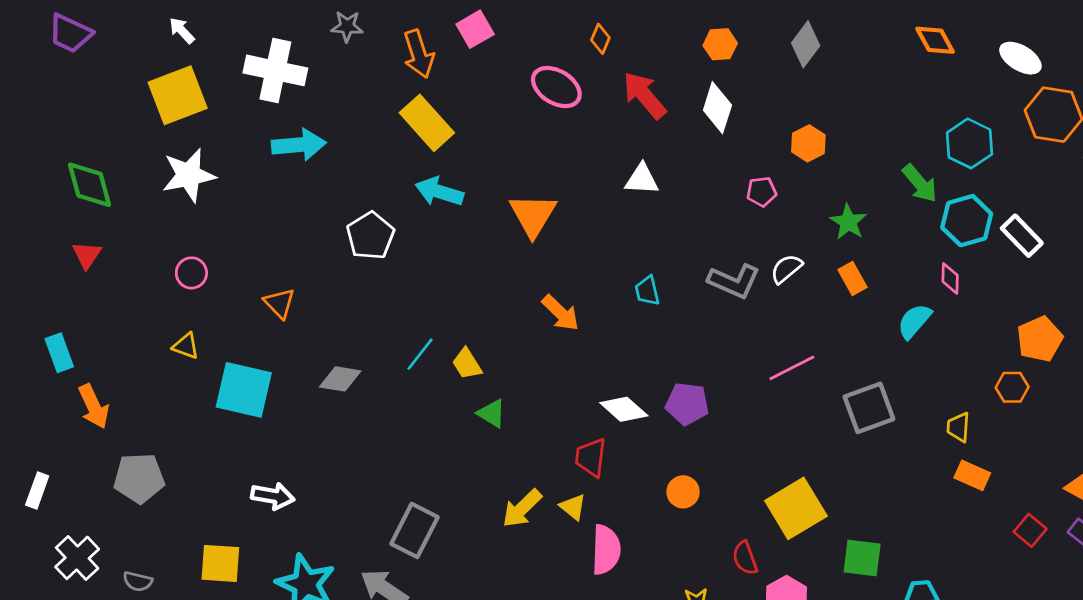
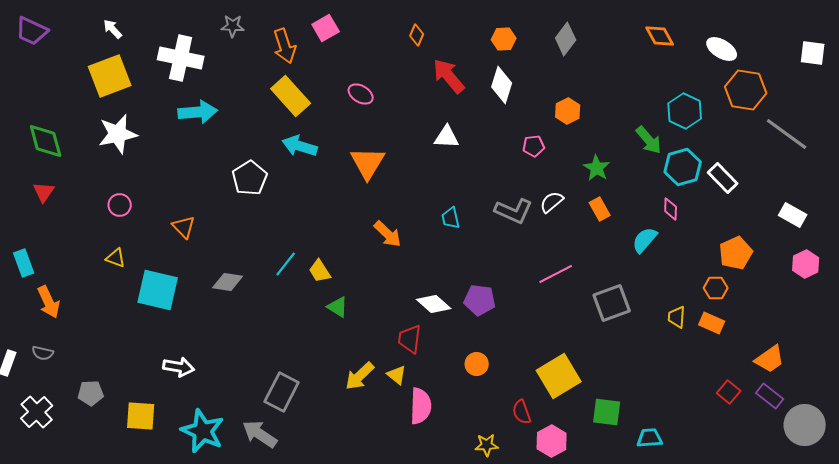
pink ellipse: (556, 87) -> (361, 94), moved, size x0.7
orange rectangle: (972, 475) -> (712, 323), moved
gray pentagon: (139, 478) -> (91, 393), moved, size x0.7
gray semicircle: (138, 581) -> (43, 353), moved

